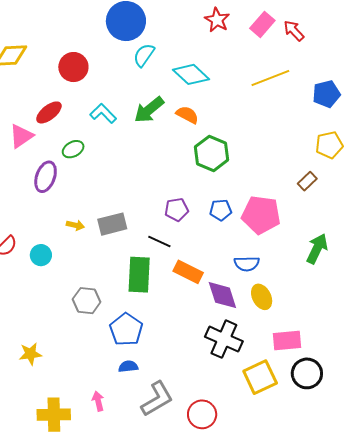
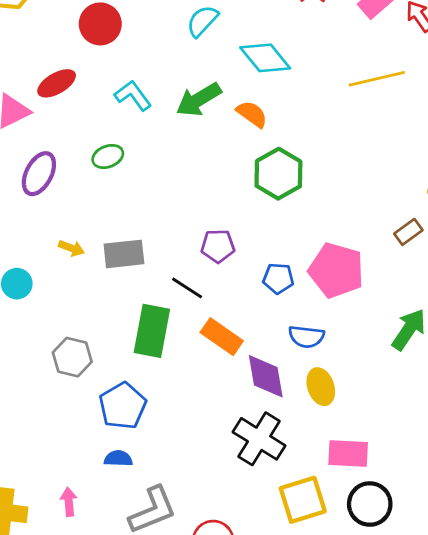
green ellipse: (73, 149) -> (108, 156), moved
blue pentagon: (221, 210) -> (278, 278), moved

